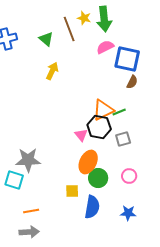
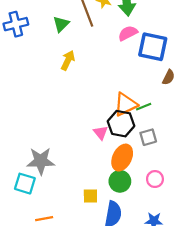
green triangle: (46, 39) -> (61, 24), turned 35
brown semicircle: (132, 82) -> (169, 77), moved
orange ellipse: (88, 162) -> (122, 158), moved

